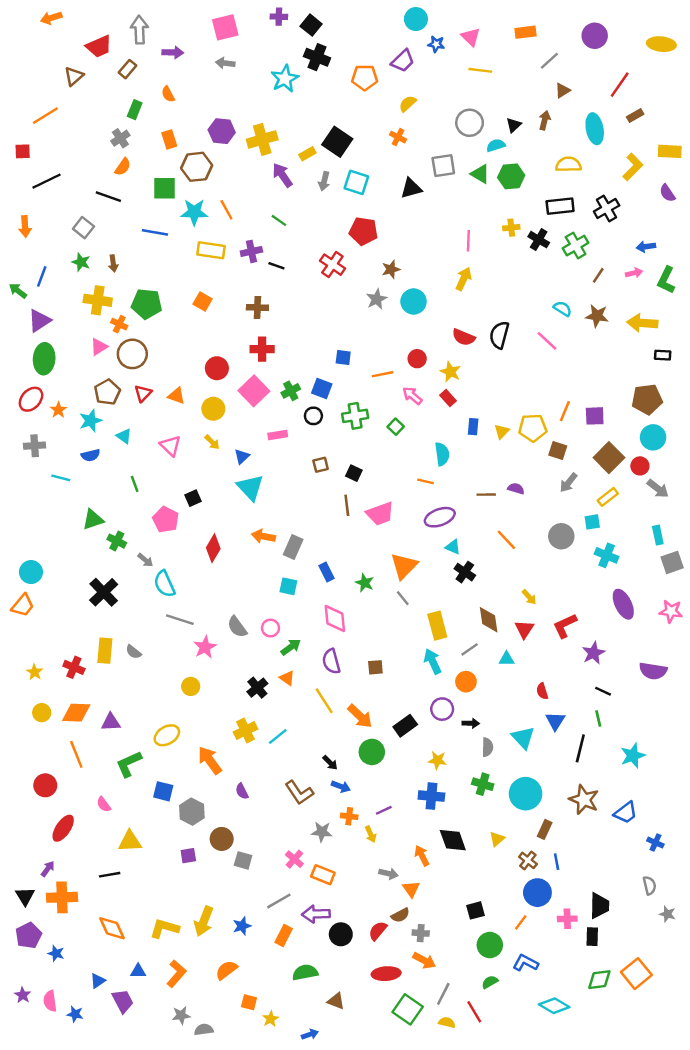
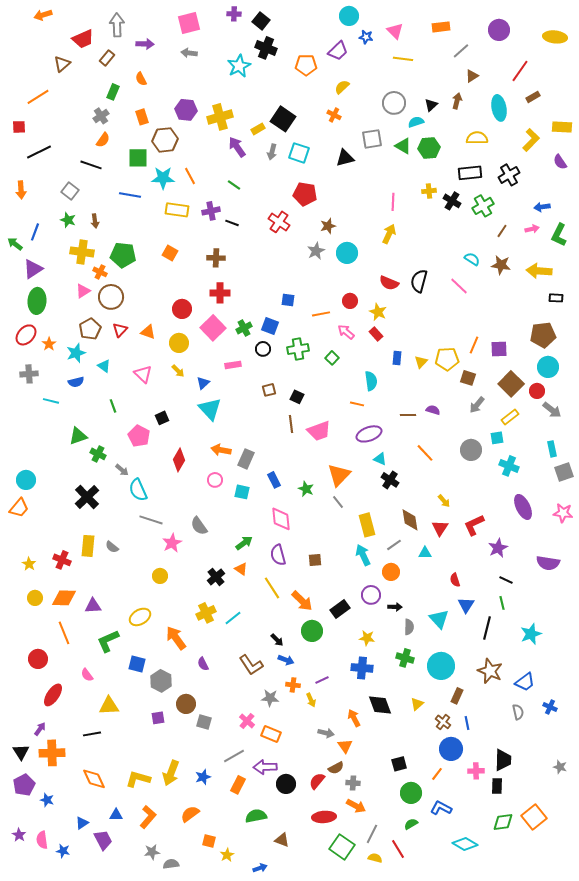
pink circle: (271, 628) -> (215, 480), moved
gray semicircle: (649, 885) -> (518, 712), moved

